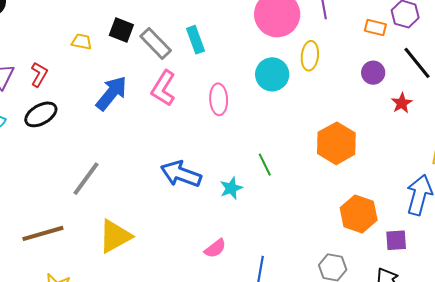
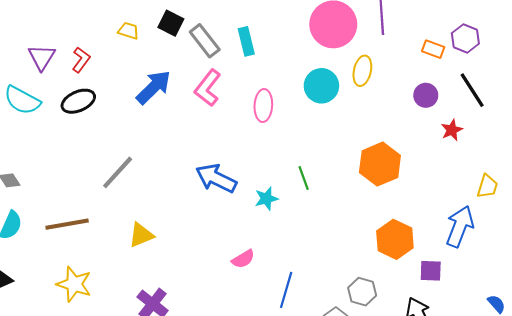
yellow triangle: (115, 236) -> (141, 235), size x0.7

